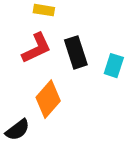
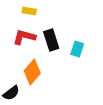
red L-shape: (36, 48) -> (24, 37), turned -140

